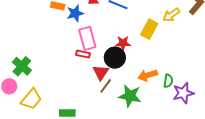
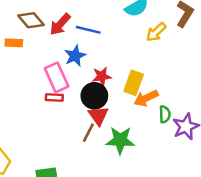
blue star: (75, 13) -> (75, 56), moved
yellow rectangle: (149, 29) -> (134, 83), moved
red triangle: (101, 73) -> (98, 116), moved
orange arrow: (148, 75) -> (146, 98), moved

